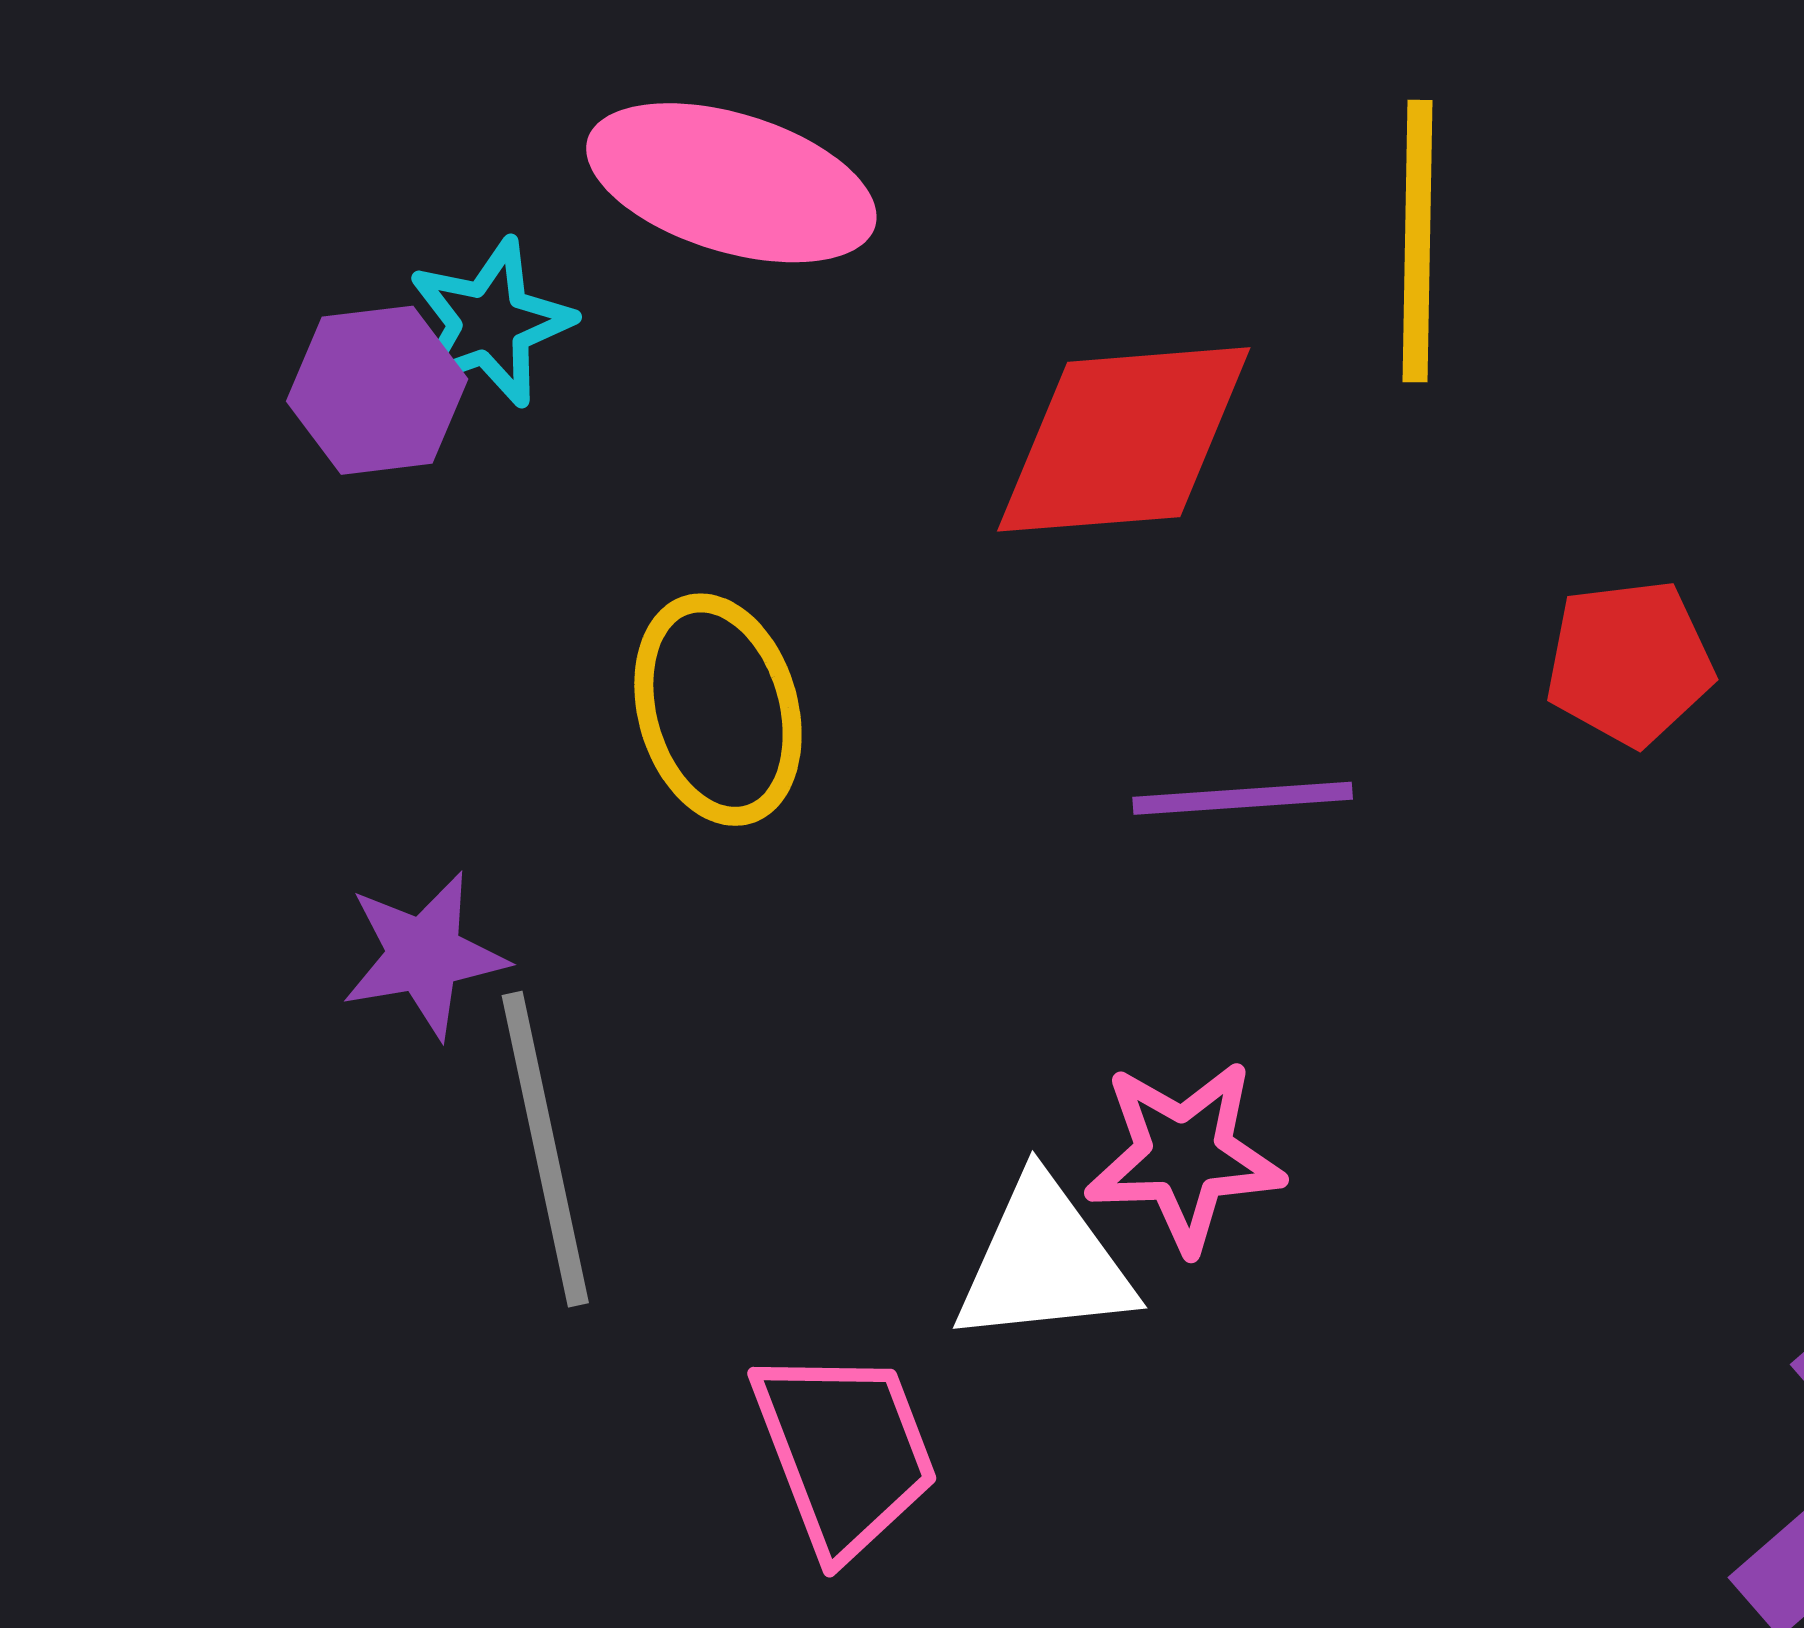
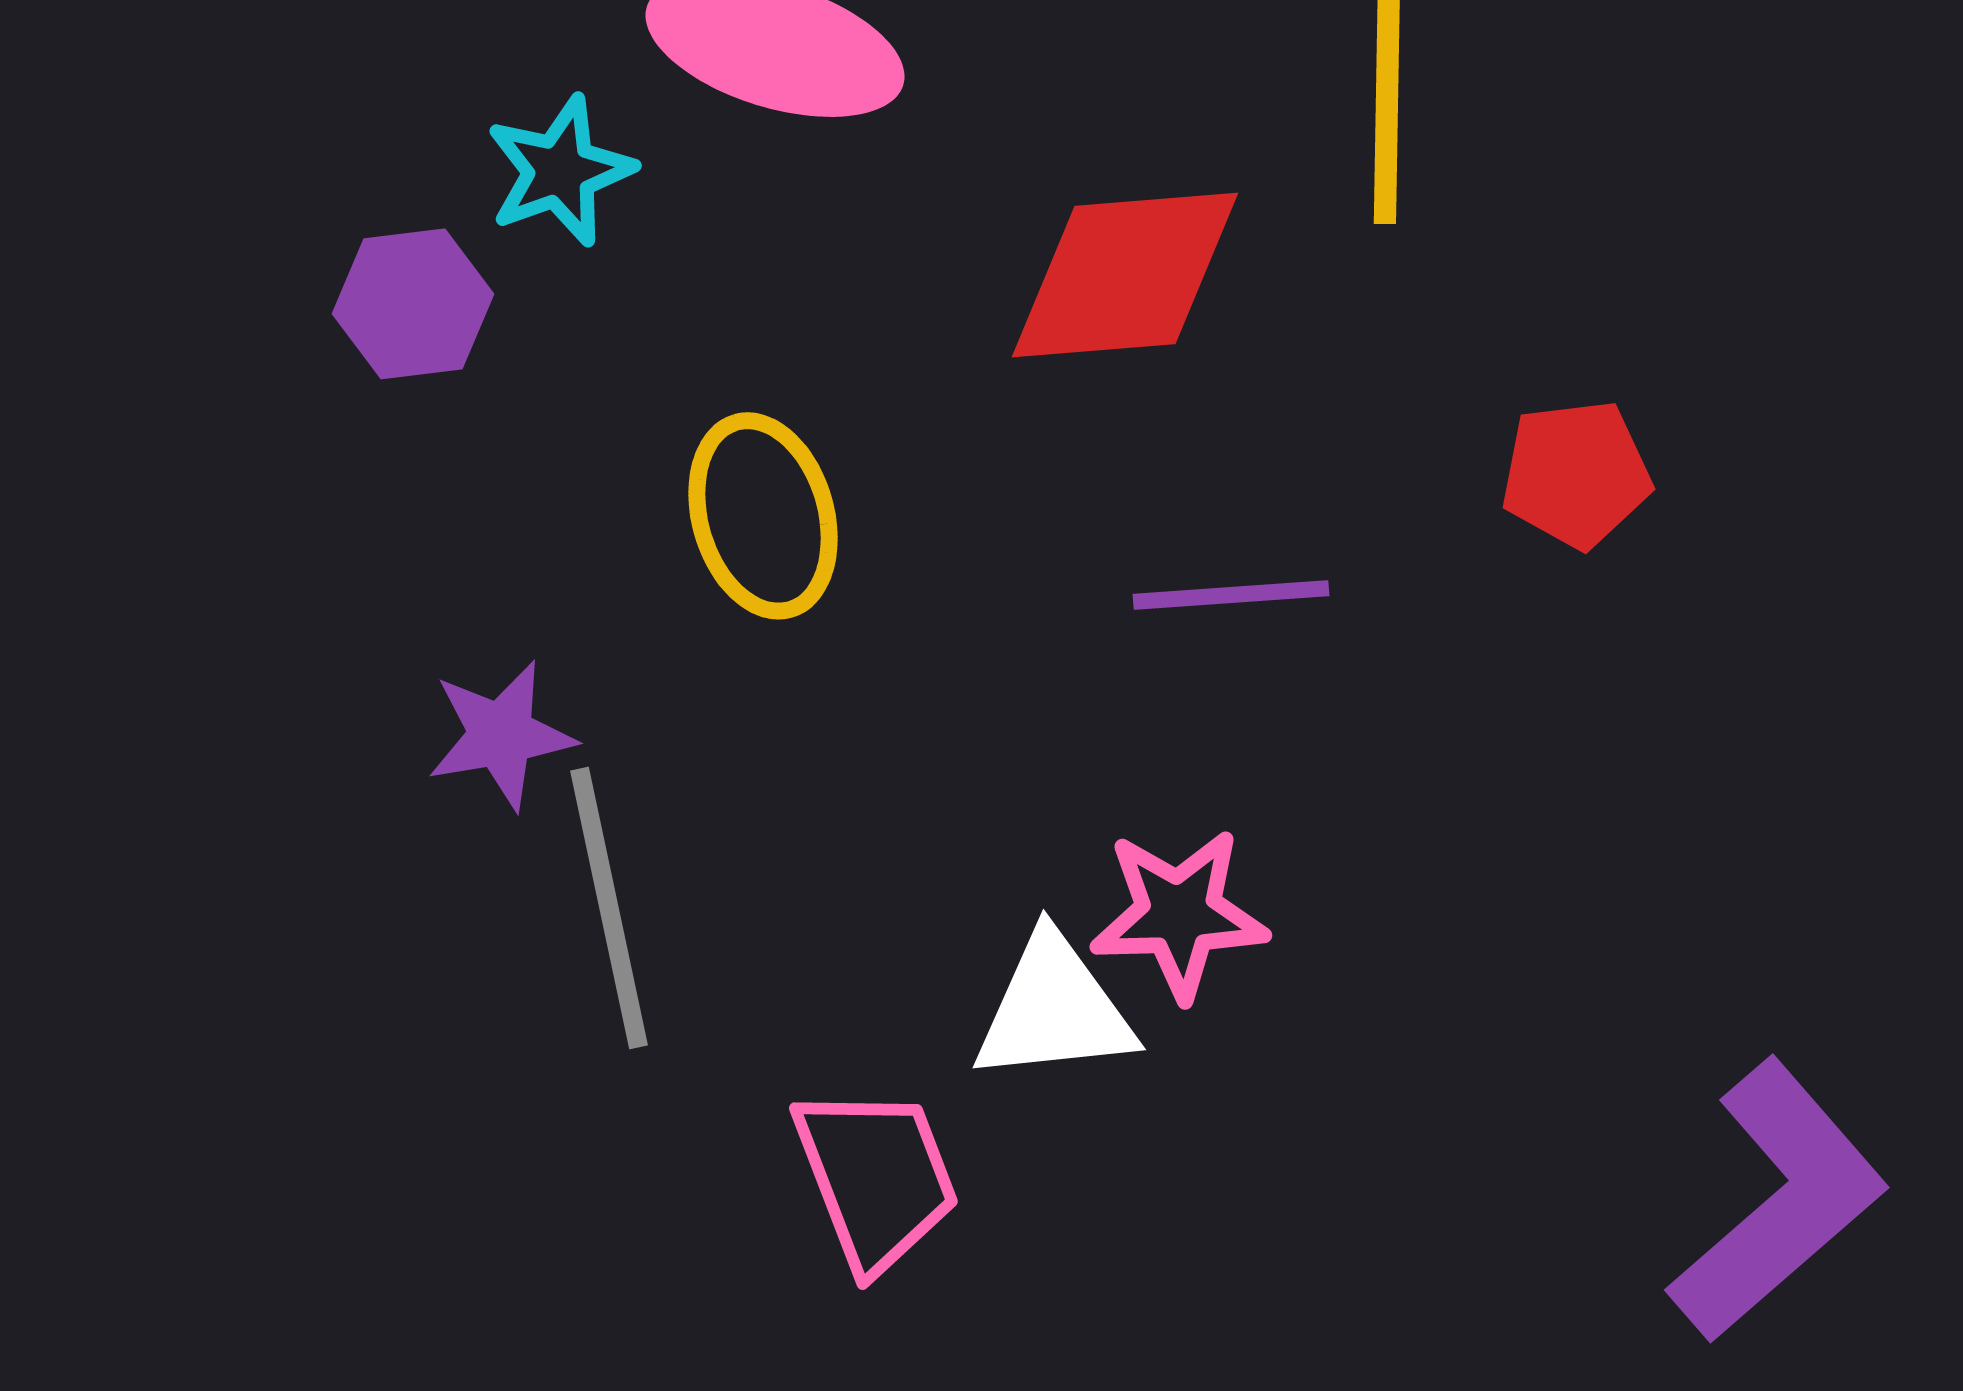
purple hexagon: (377, 390) -> (413, 304), moved

